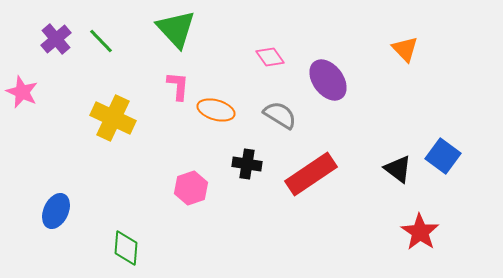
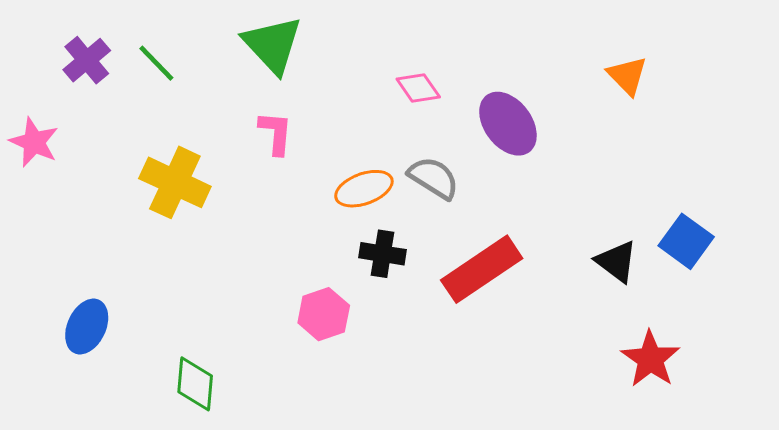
orange ellipse: (216, 110) -> (364, 189), moved, turned -36
pink hexagon: (191, 188) -> (324, 314), moved

